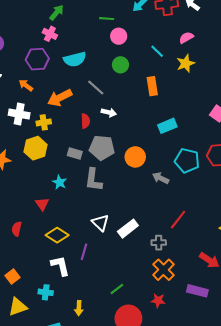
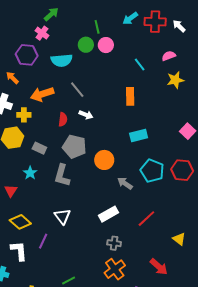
green line: (107, 19) -> (97, 27), turned 64
yellow star: (186, 63) -> (175, 80), moved
green circle: (120, 65) -> (86, 45), moved
gray rectangle: (75, 153) -> (39, 148), moved
red line: (178, 220) -> (146, 219), moved
white rectangle: (128, 229) -> (108, 214), moved

